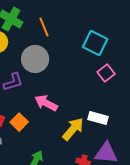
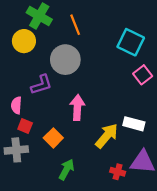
pink arrow: (46, 103) -> (77, 107), turned 65
orange square: (19, 122) -> (53, 138), moved

